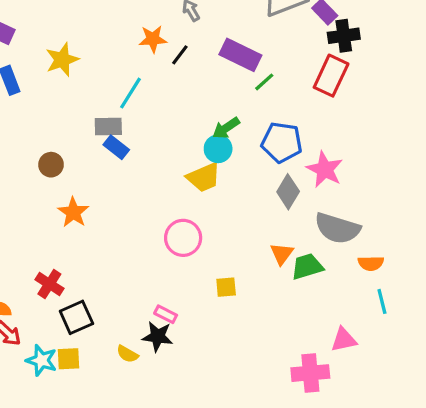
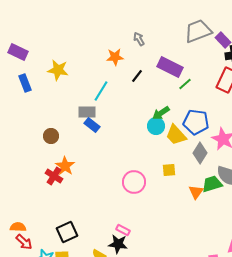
black line: (180, 55) -> (137, 76), moved
yellow star: (62, 60) -> (58, 70), turned 30
yellow trapezoid: (204, 177) -> (176, 135), moved, turned 70
green trapezoid: (307, 266) -> (212, 184), moved
red cross: (49, 284) -> (54, 176), moved
yellow square: (226, 287) -> (169, 170), moved

